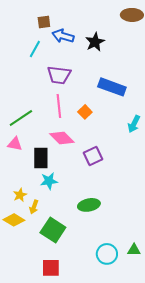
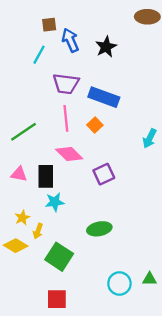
blue arrow: (63, 36) -> (70, 40), turned 50
blue rectangle: (112, 87) -> (104, 97), moved
pink triangle: (15, 144) -> (19, 174), moved

